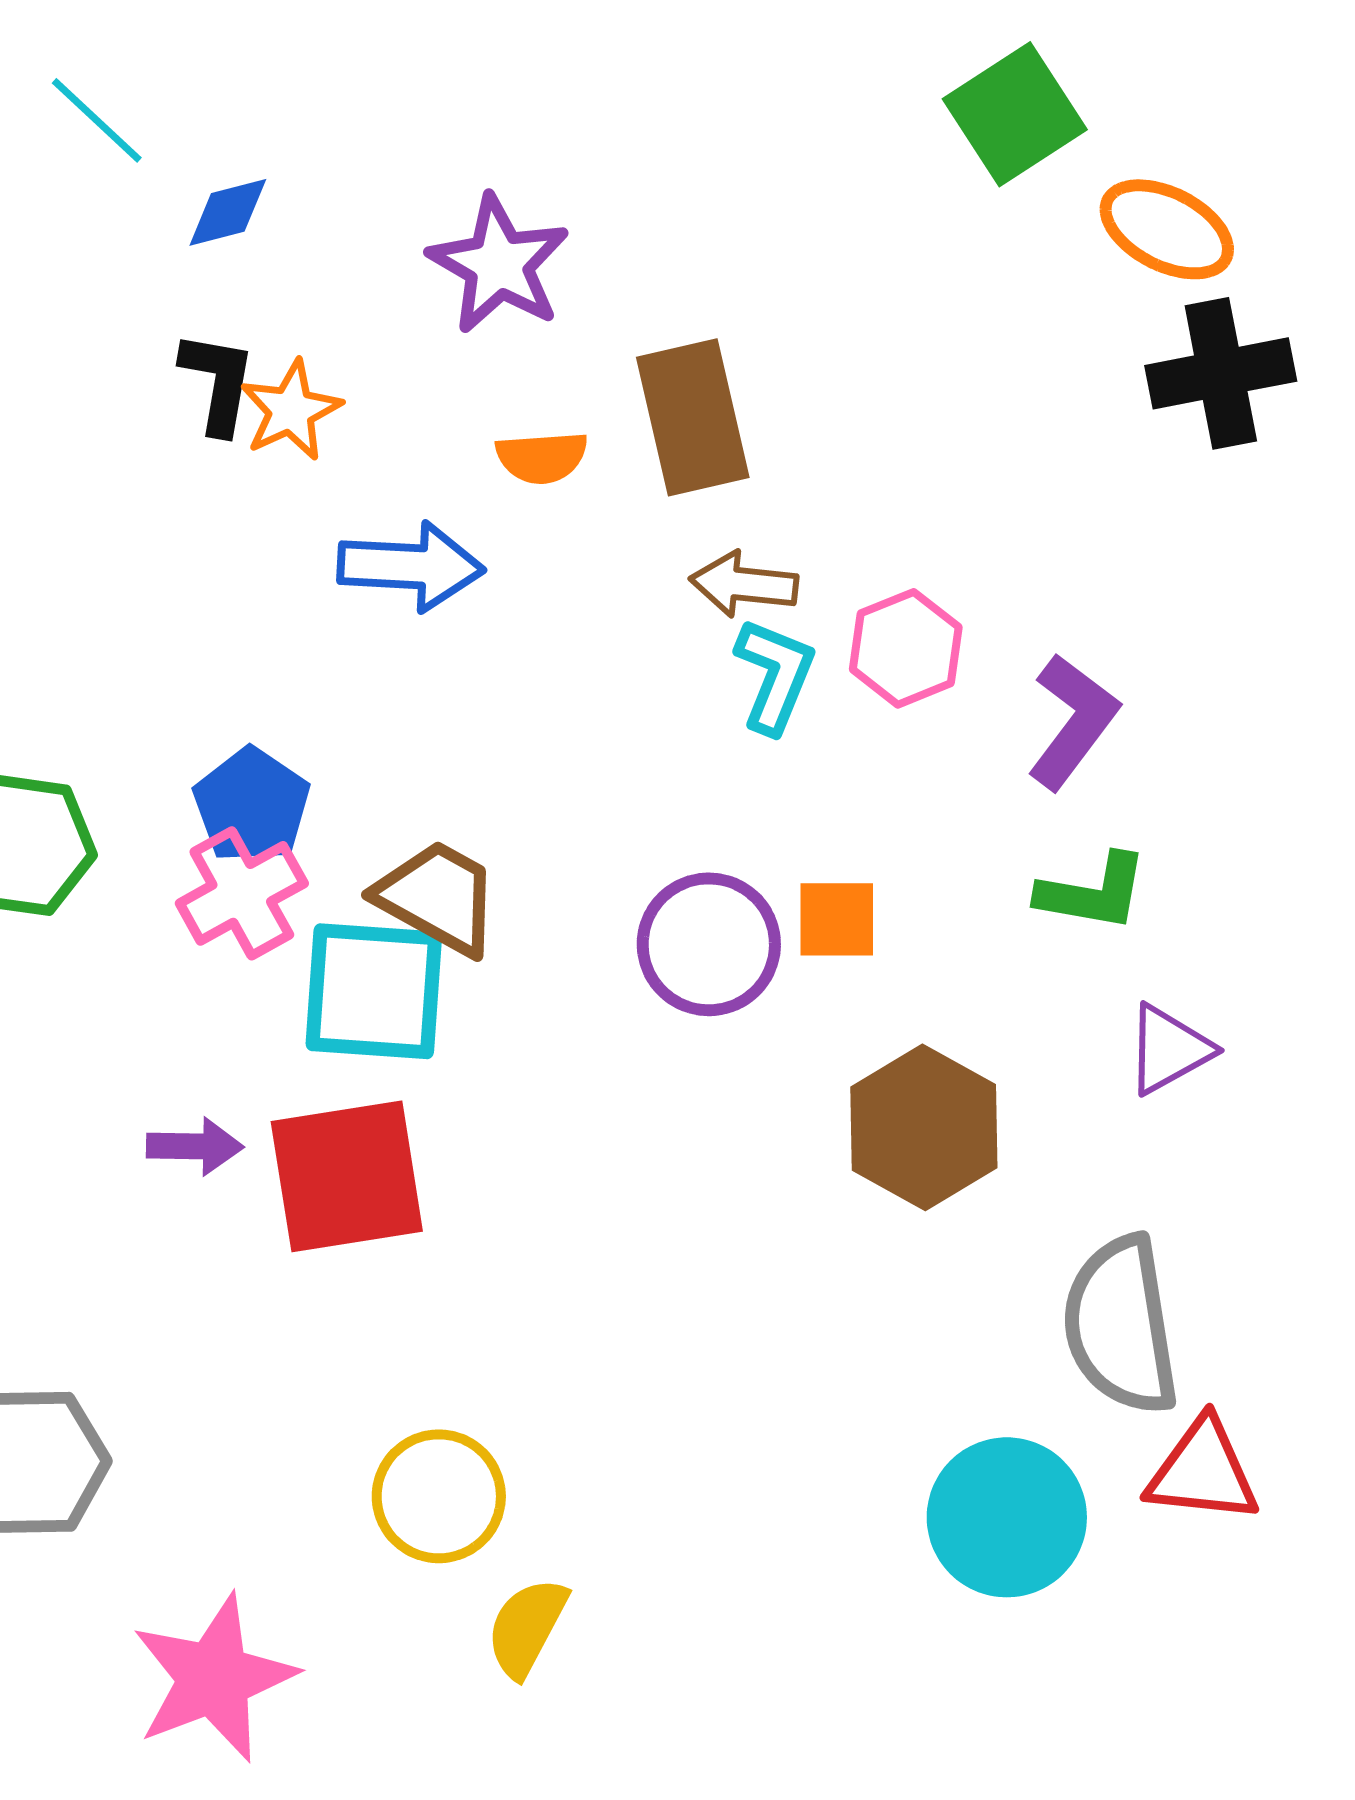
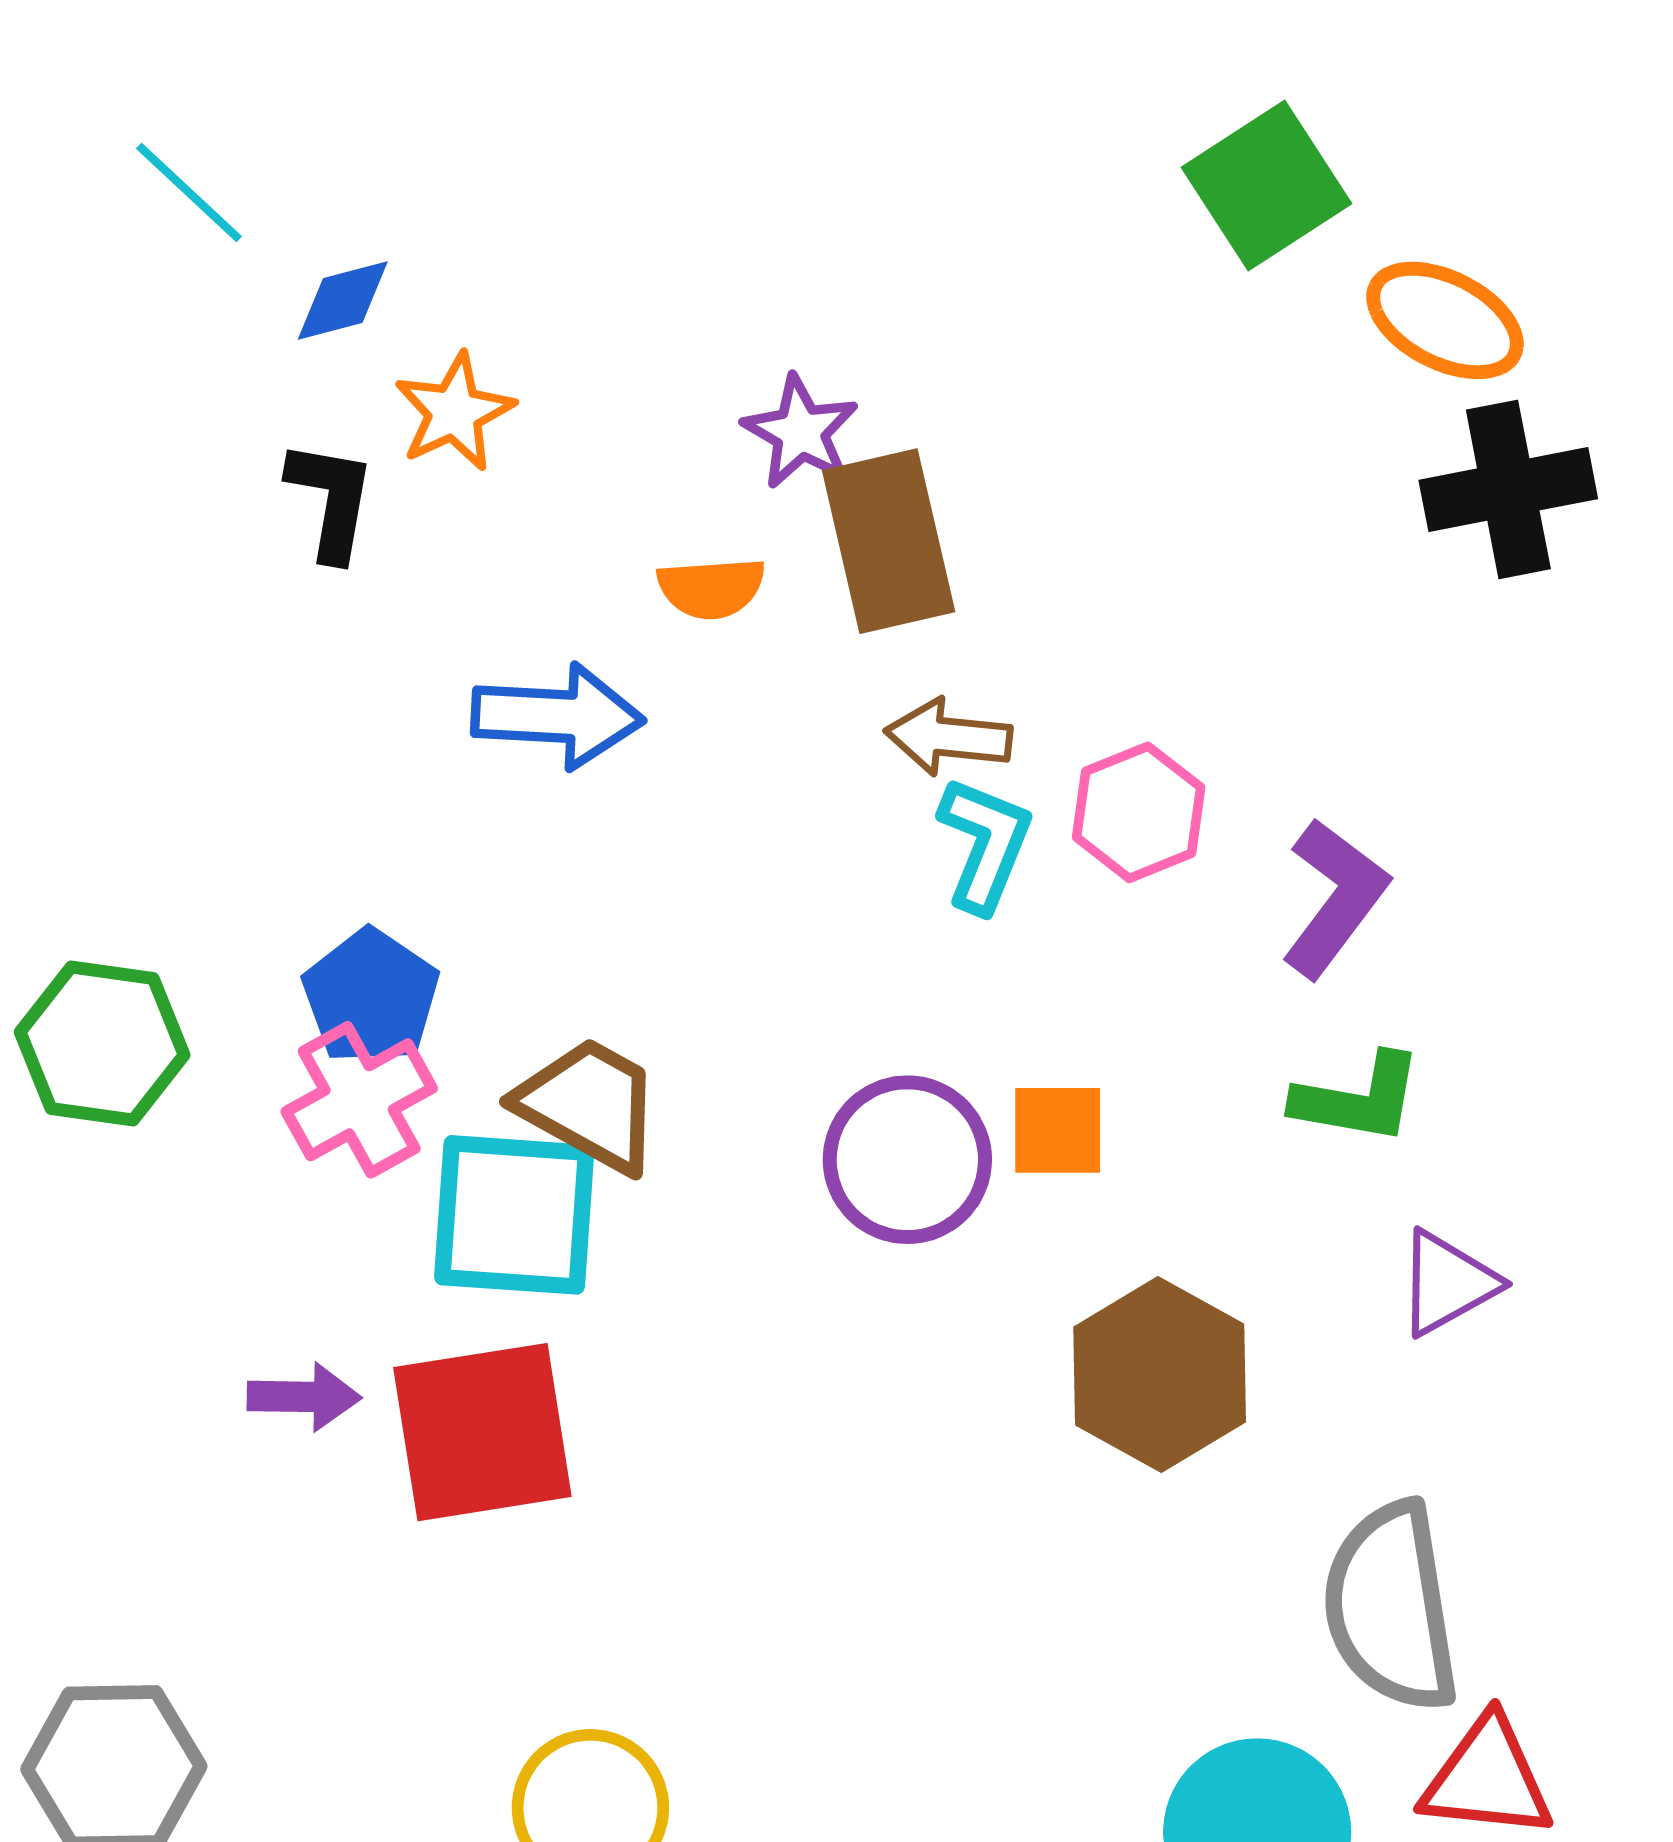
purple star: (499, 264) -> (801, 432), moved, size x0.7
orange star: (291, 410) -> (454, 412), moved

